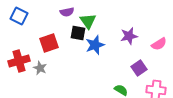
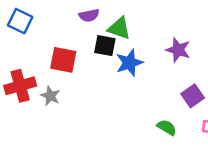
green triangle: (88, 21) -> (119, 28), turned -36
purple star: (129, 36) -> (178, 50), turned 30
red square: (49, 43) -> (63, 60), turned 30

